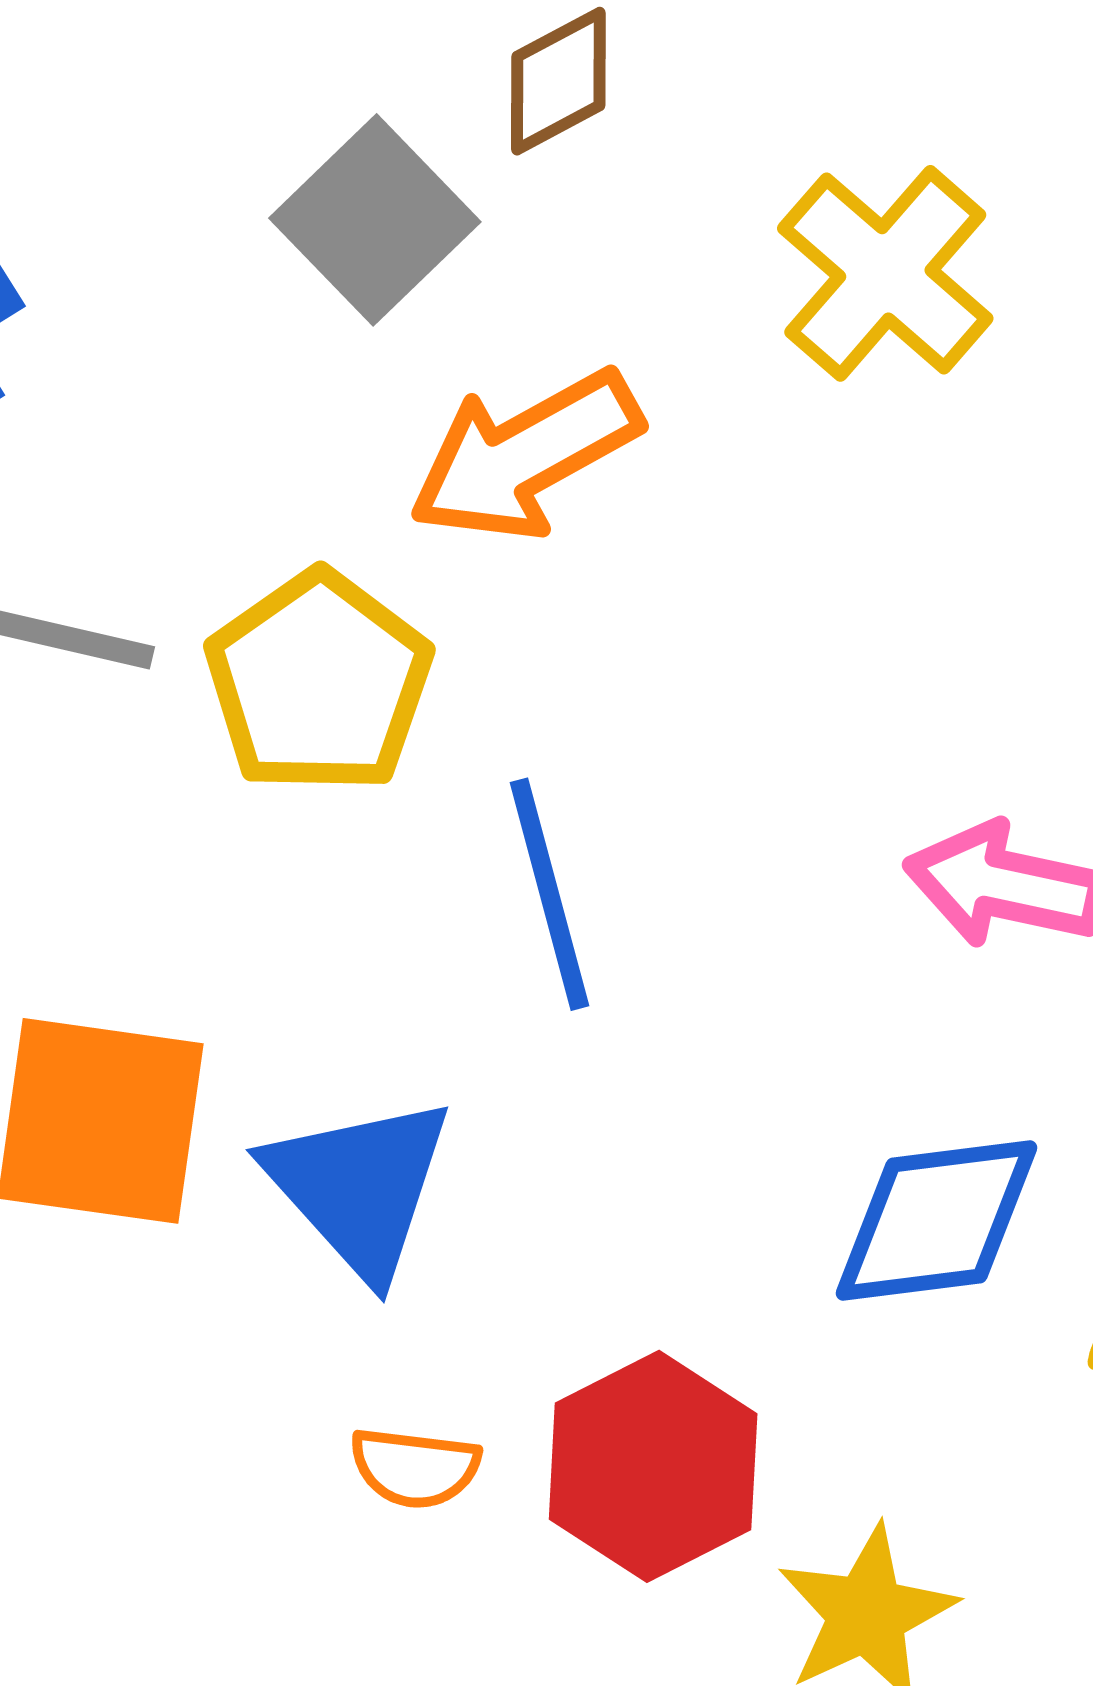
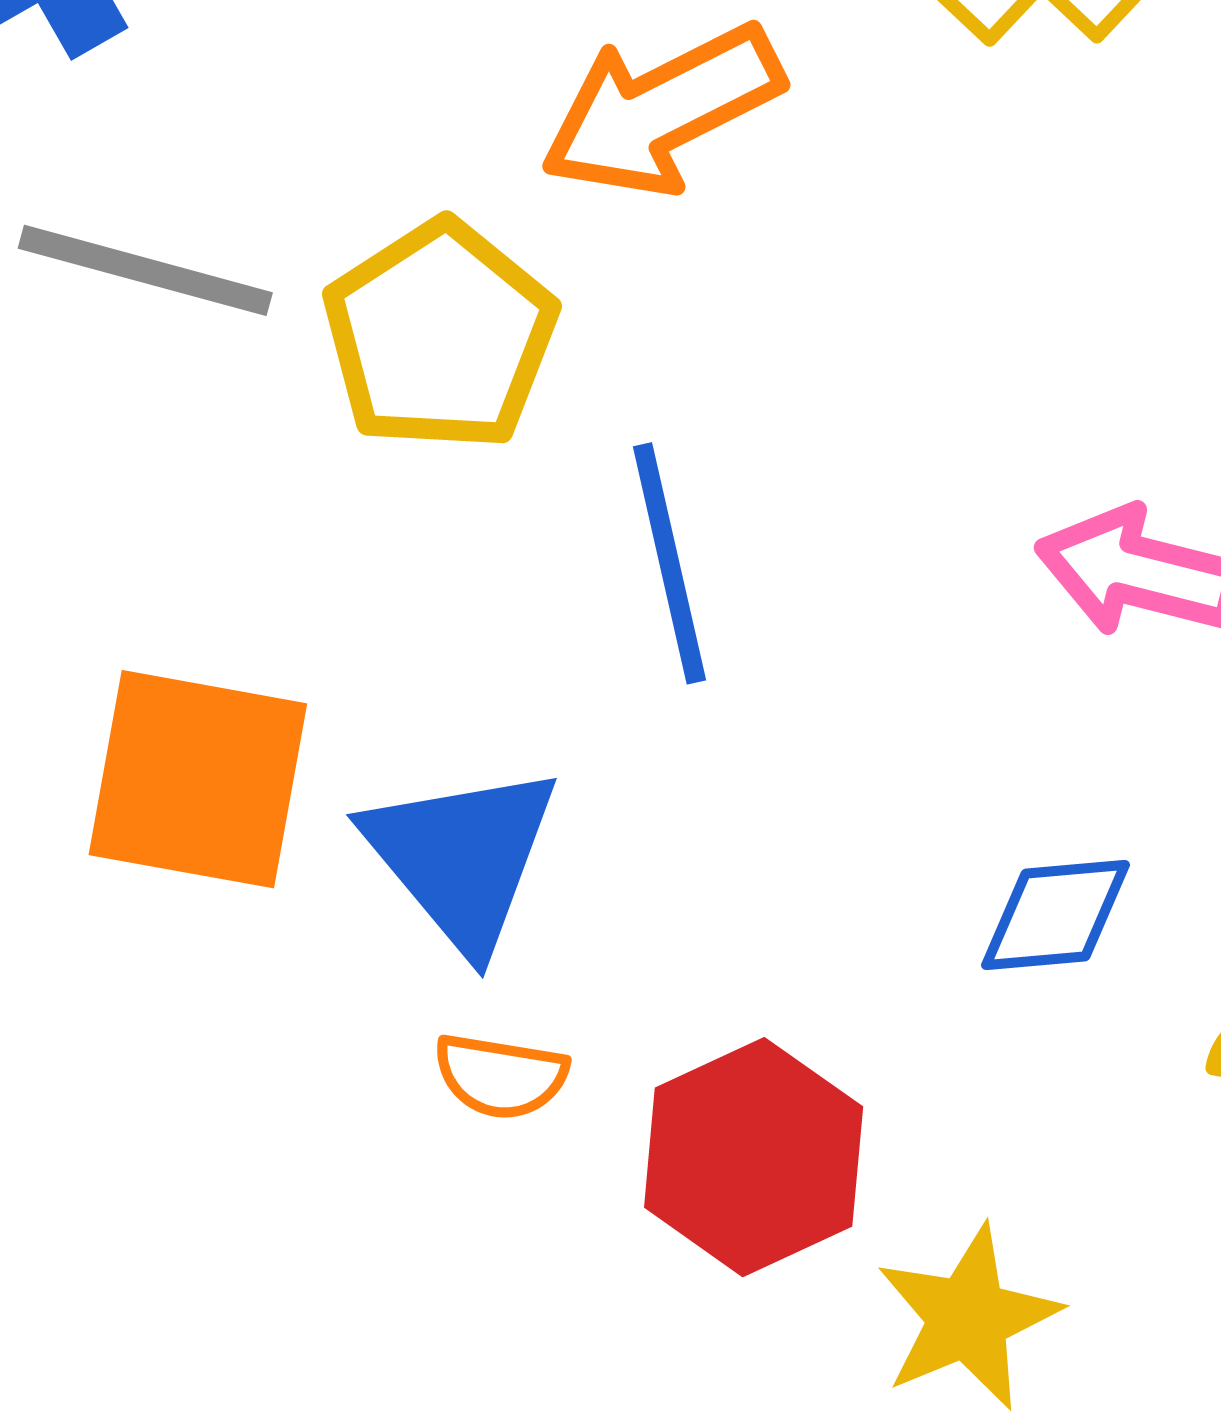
blue diamond: (937, 1221) -> (1055, 915), size x0.7
orange semicircle: (415, 1468) -> (501, 1076), moved

